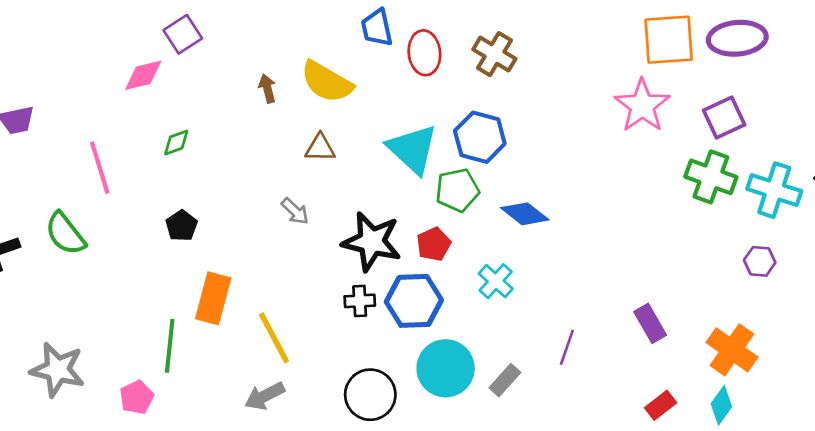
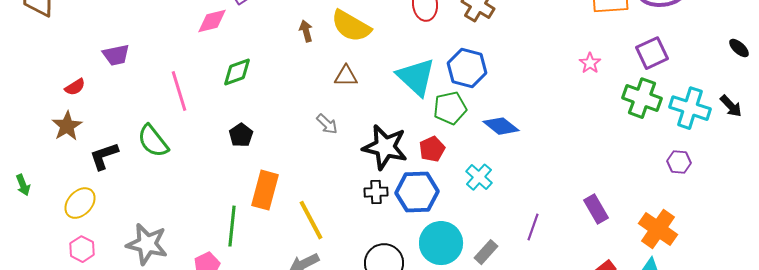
pink star: (642, 106) -> (590, 63), moved, size x0.5
green diamond: (176, 143) -> (237, 72), size x1.4

